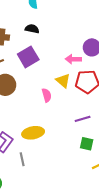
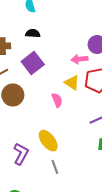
yellow ellipse: (33, 133) -> (48, 141), turned 70
gray line: (22, 159) -> (55, 167), moved

